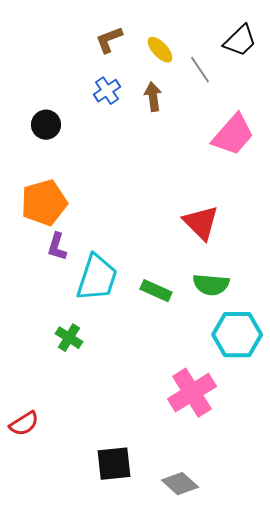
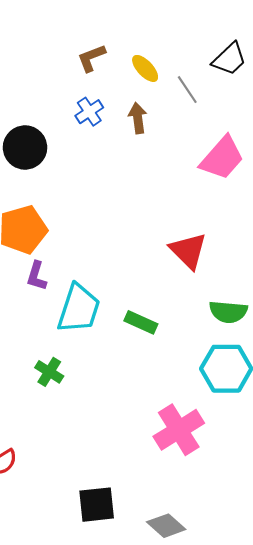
black circle: (46, 125) -> (25, 147), size x1.4
green semicircle: (211, 285) -> (228, 312), moved

